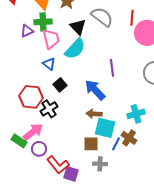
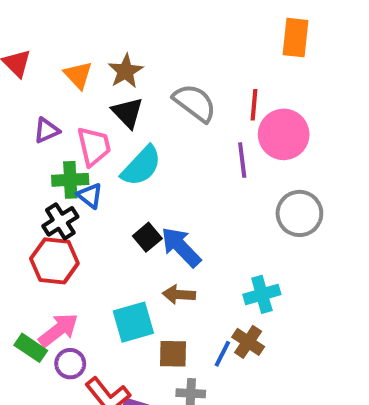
green cross: (43, 22) -> (70, 180), moved
black triangle: (78, 27) -> (128, 113), moved
purple line: (112, 68) -> (242, 160), moved
black square: (60, 85) -> (147, 237), moved
black cross: (49, 109) -> (60, 221), moved
cyan square: (105, 128) -> (133, 322), moved, turned -30

